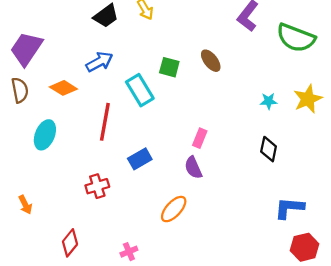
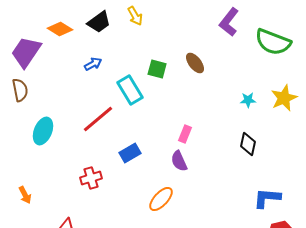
blue arrow: (99, 62) -> (93, 64), size x0.7
orange diamond: (63, 88) -> (60, 29), moved
red line: (105, 122) -> (98, 119), turned 40

